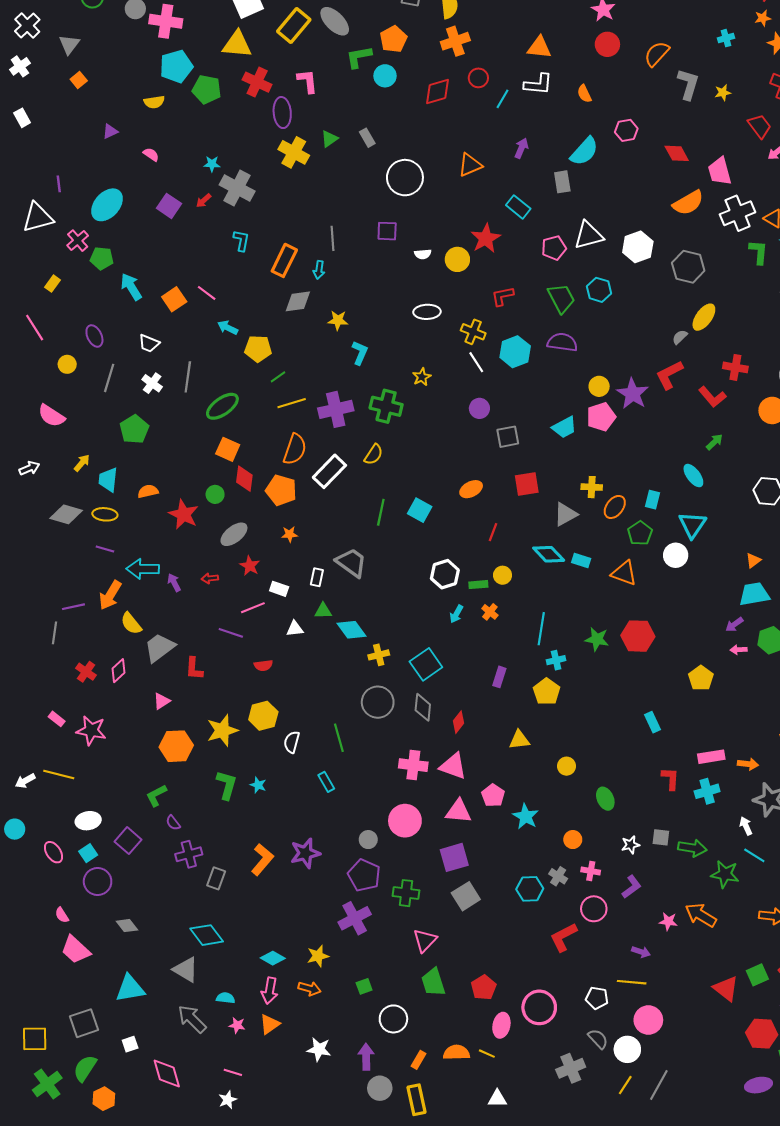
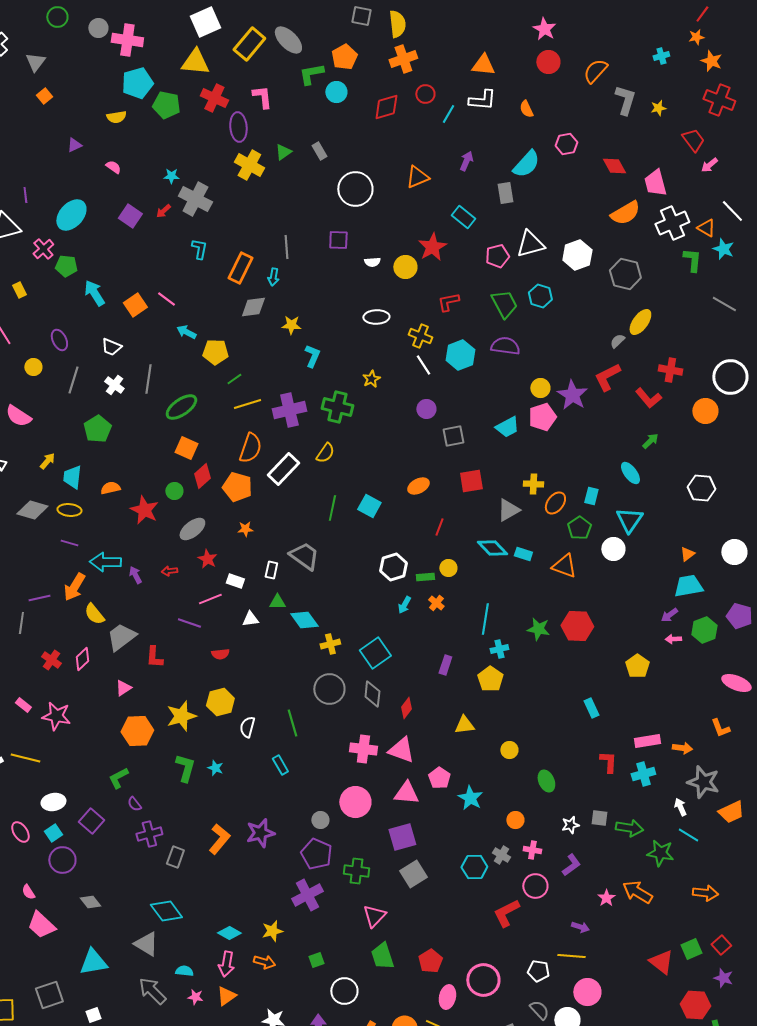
yellow rectangle: (52, 284) -> (19, 290), turned -63
red diamond: (244, 479) -> (202, 476), turned 40
pink star: (668, 921) -> (606, 898), turned 30

